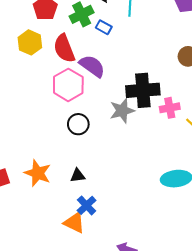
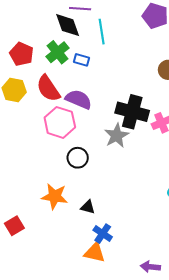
black cross: (143, 90) -> (132, 112), turned 32
orange star: (38, 173) -> (55, 196), moved
black triangle: (78, 176) -> (88, 207), turned 35

